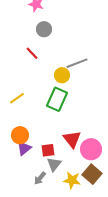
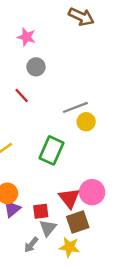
yellow circle: (62, 75) -> (86, 122), moved
pink circle: (91, 149) -> (92, 192), moved
brown square: (92, 174) -> (78, 222), moved, turned 30

